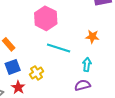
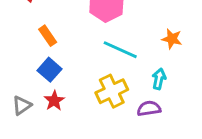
blue square: (13, 67) -> (50, 70), turned -35
yellow cross: (37, 73) -> (112, 91), moved, size x1.5

